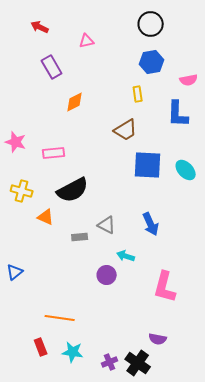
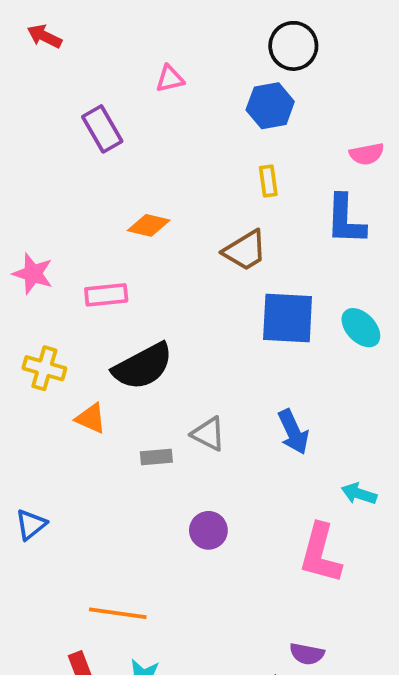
red arrow: (40, 27) -> (44, 36), moved
blue hexagon: (152, 62) -> (270, 106), moved
orange diamond: (75, 102) -> (149, 225), moved, turned 40
cyan arrow: (126, 256) -> (359, 494), moved

